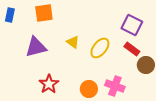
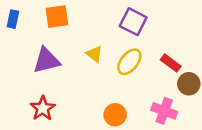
purple square: (132, 25) -> (133, 22), moved
red star: (49, 84) -> (43, 108), moved
pink cross: (115, 86) -> (164, 111), moved

